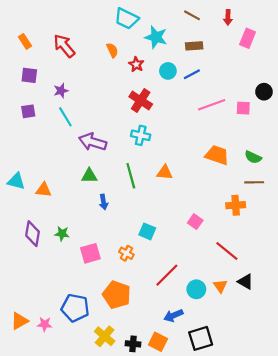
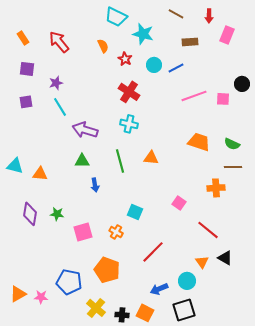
brown rectangle: (194, 46) -> (190, 42), moved
cyan circle: (196, 289) -> (187, 281), moved

